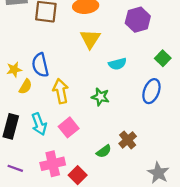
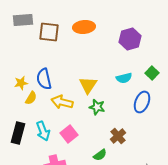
yellow triangle: (90, 39) -> (88, 85), moved
cyan semicircle: (117, 64) -> (124, 78), moved
yellow arrow: (61, 91) -> (62, 102), turned -65
brown cross: (128, 140) -> (118, 136), moved

